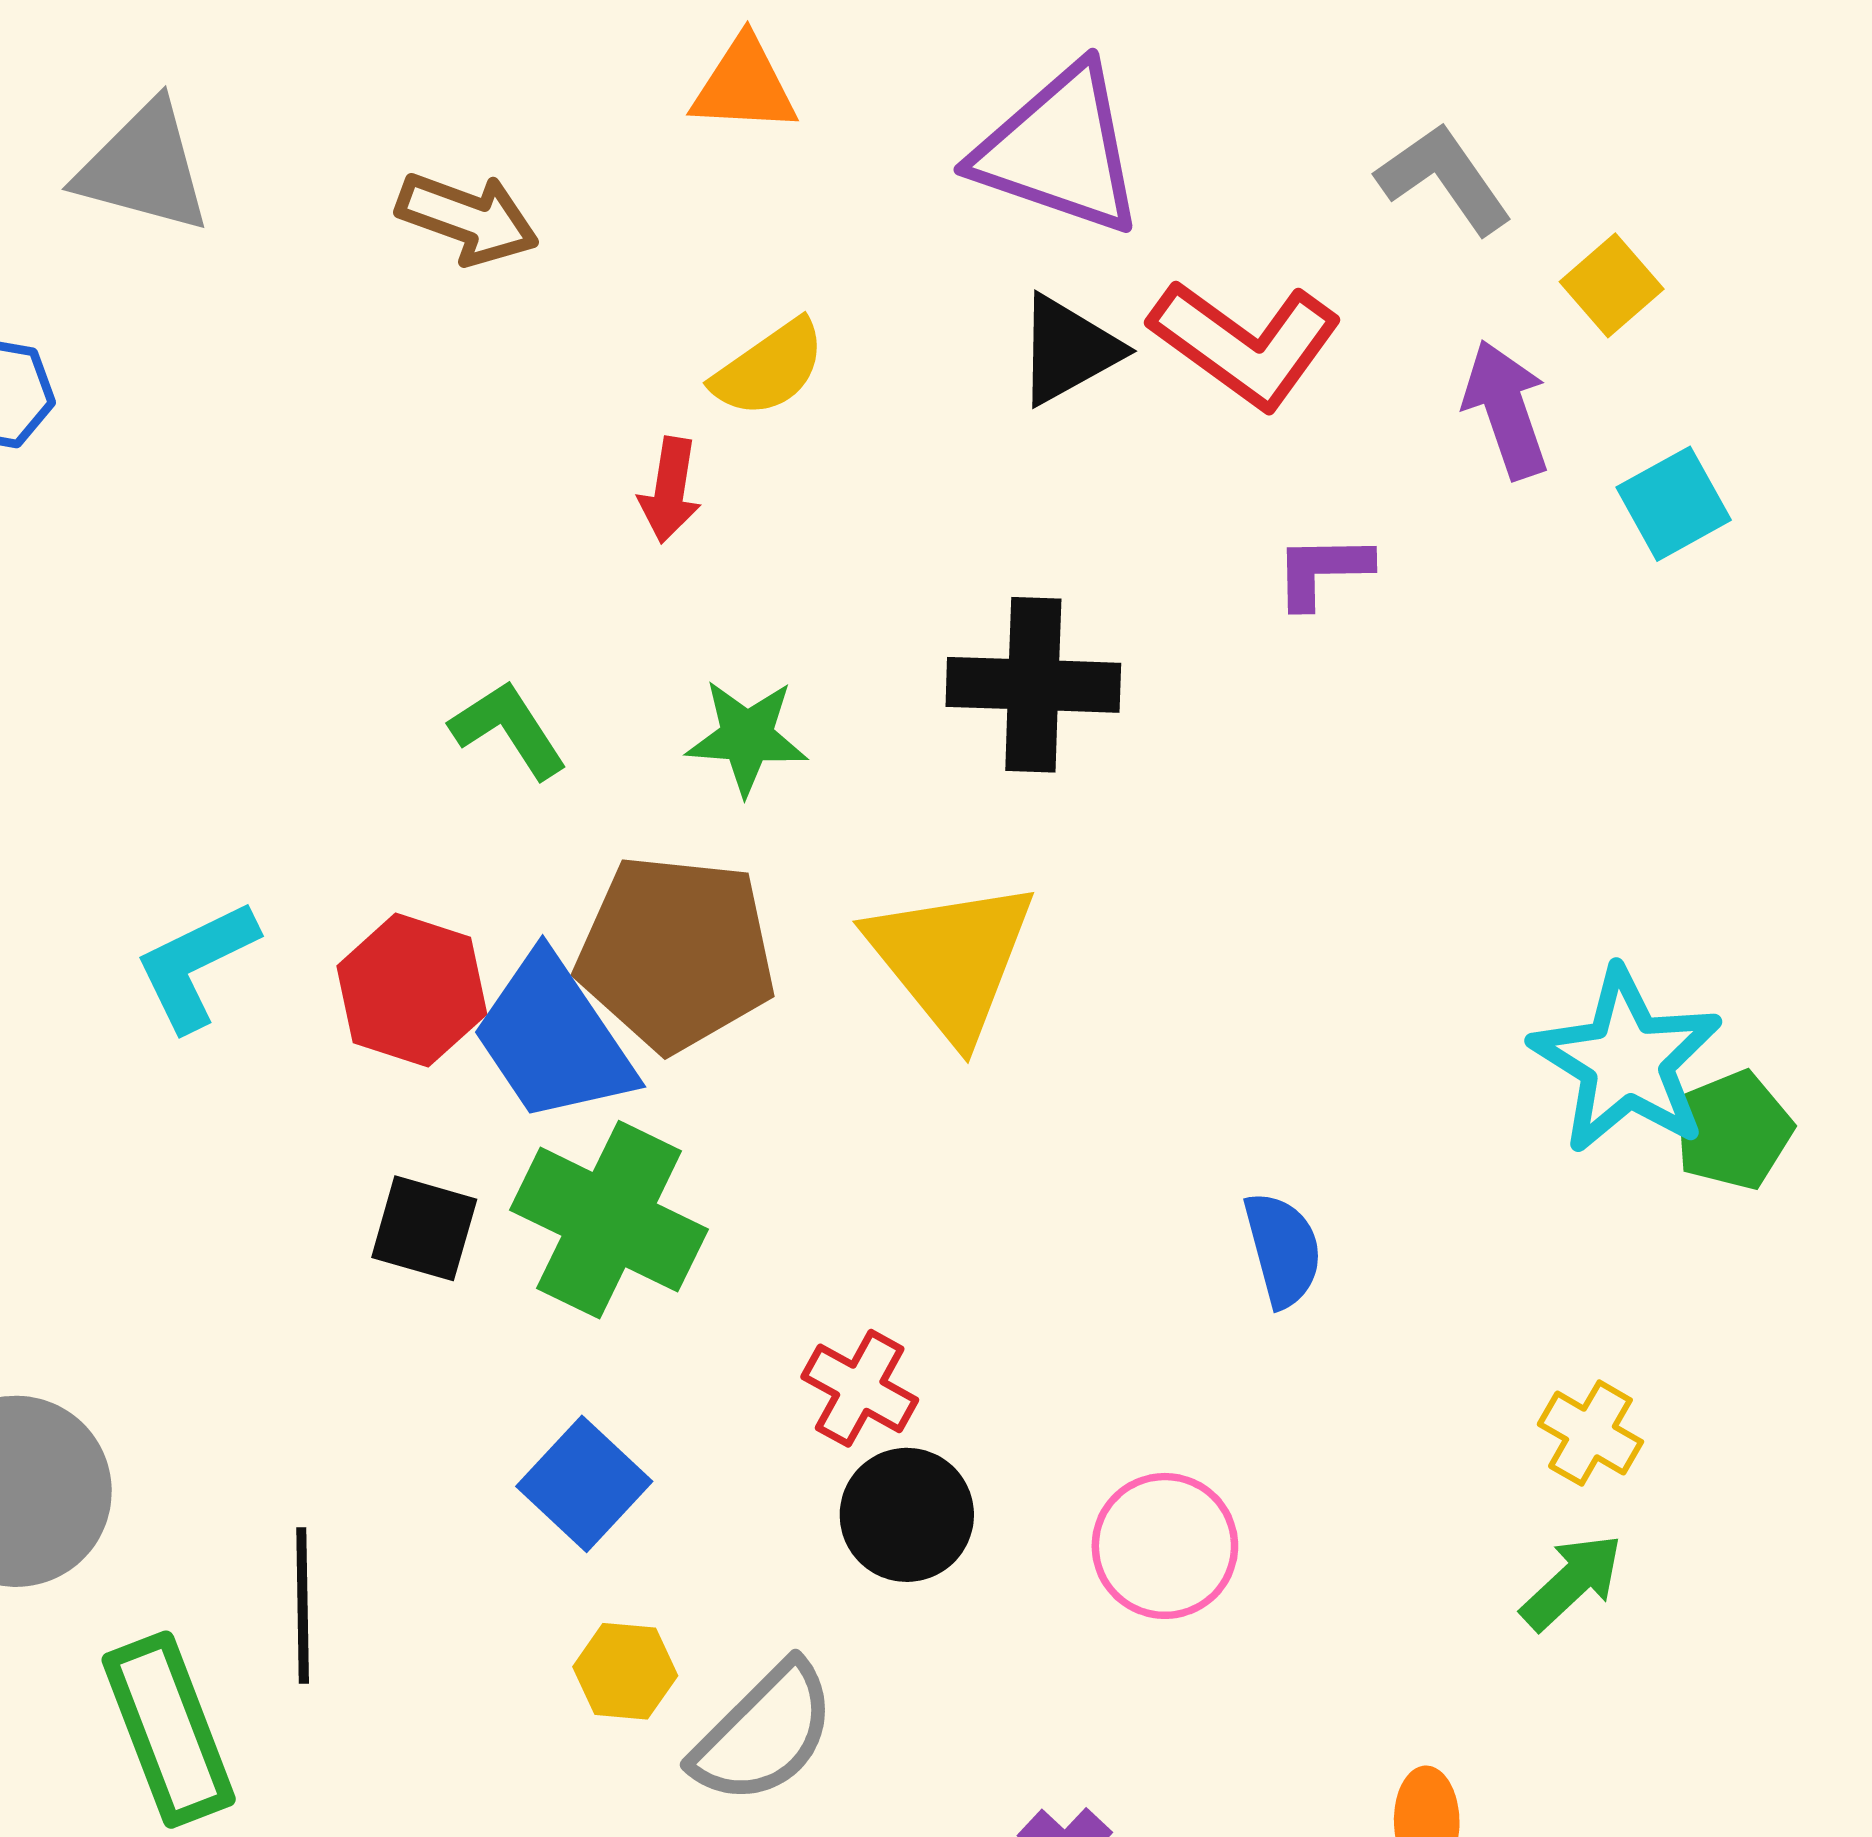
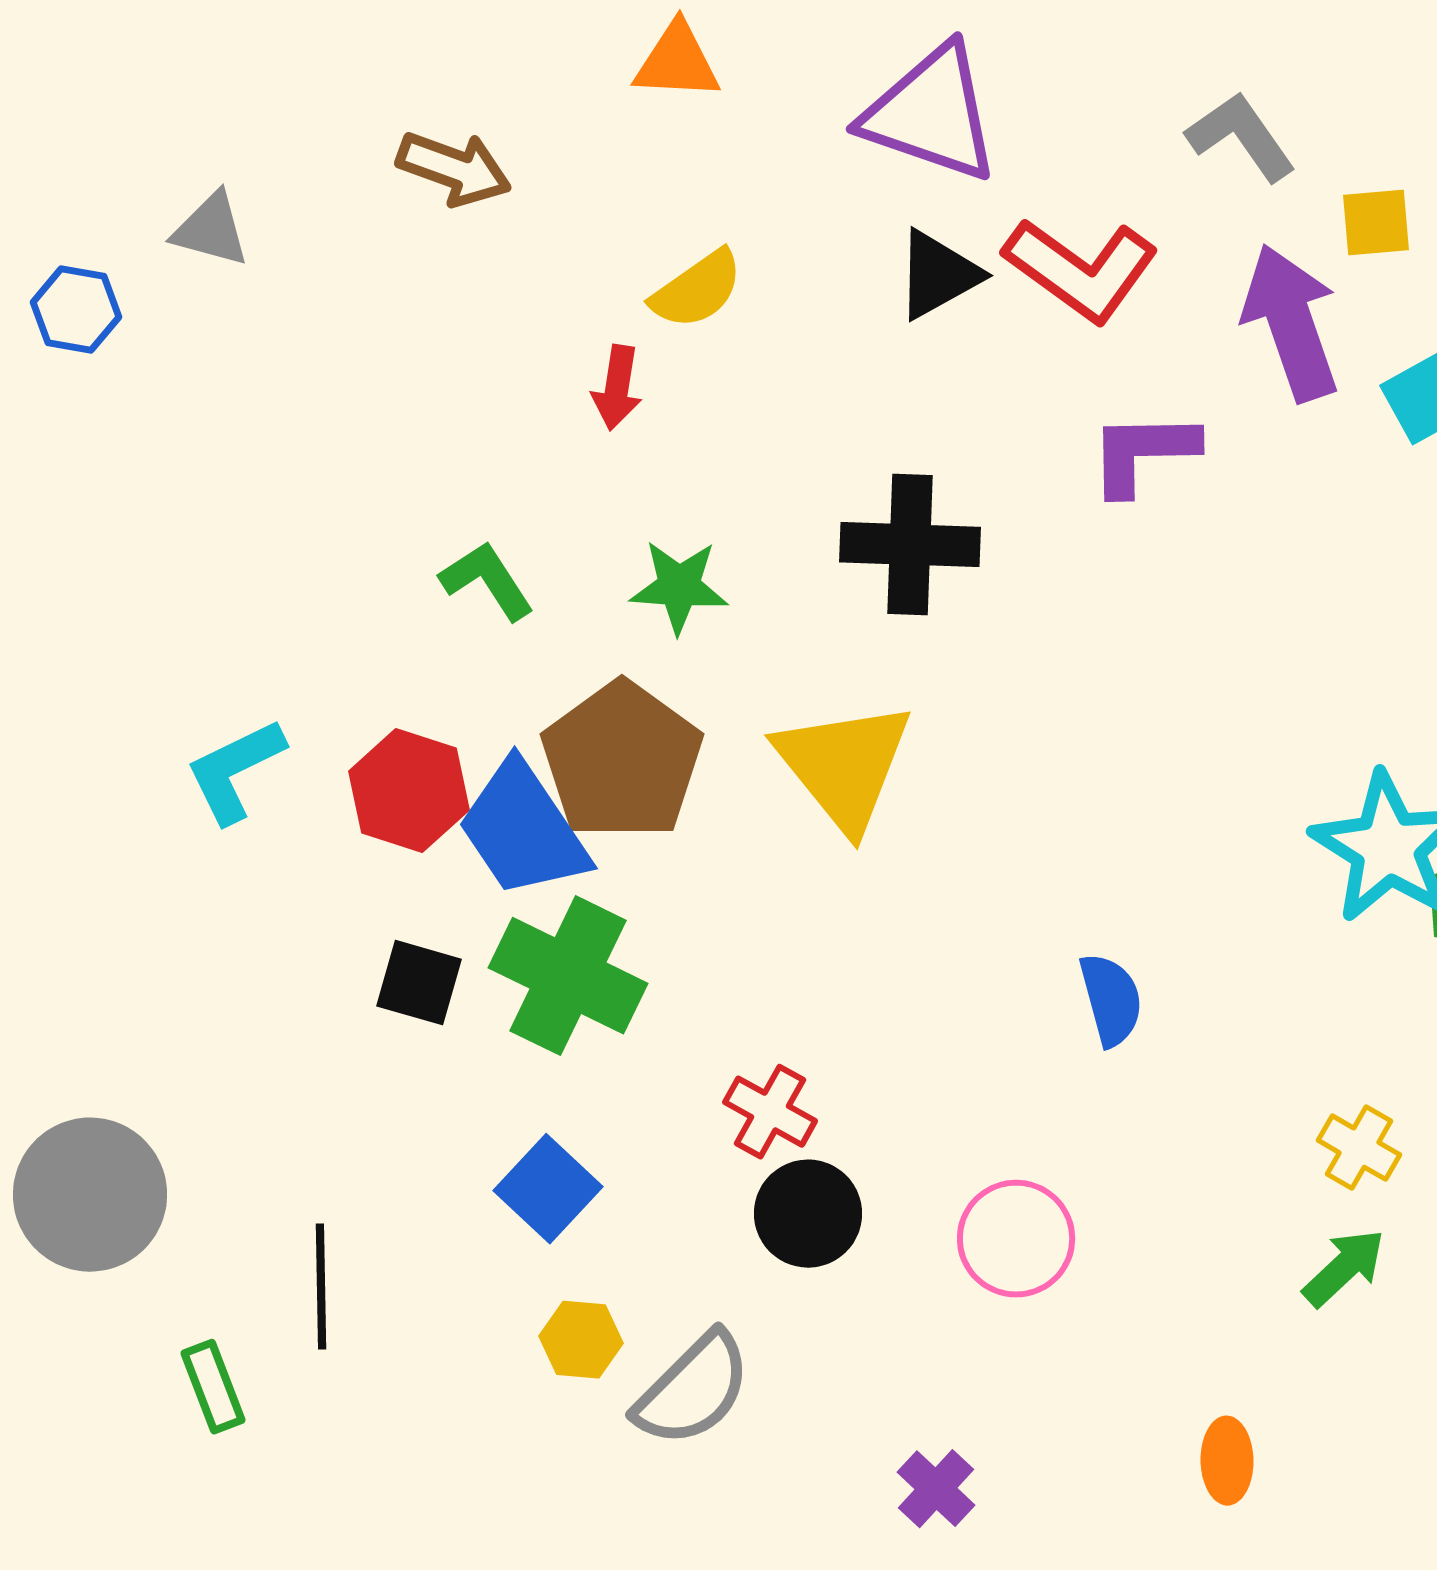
gray triangle: (144, 167) -> (211, 230), moved, size x0.7
yellow square: (1612, 285) -> (1376, 223), turned 36
purple arrow: (1506, 409) -> (1291, 323), size x1.4
purple L-shape: (1322, 571) -> (1143, 453), size x1.4
brown pentagon: (676, 953) -> (622, 761), turned 30
green rectangle: (169, 1730) -> (213, 1387), size x0.6

